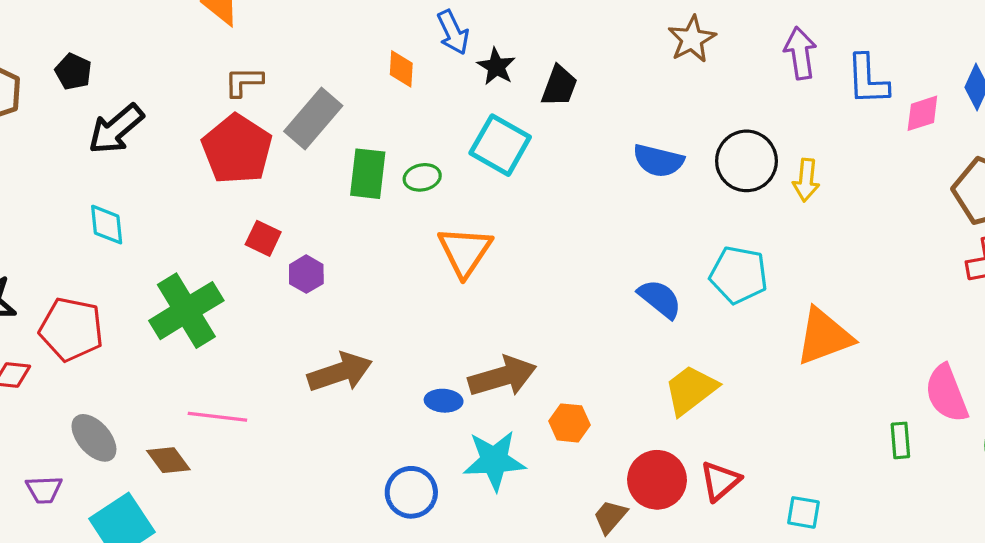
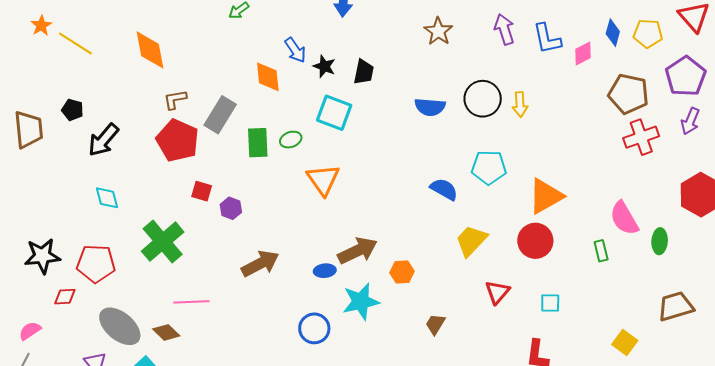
orange diamond: (401, 69) -> (268, 77), size x1.4
gray ellipse: (94, 438) -> (120, 326), size x1.4
red circle: (657, 480) -> (535, 241), moved

